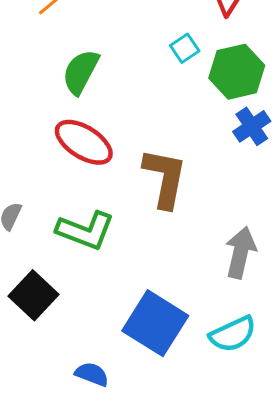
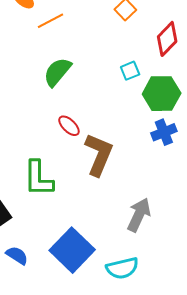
red ellipse: (84, 142) -> (69, 126), moved, size x0.6
green L-shape: (85, 230) -> (38, 178), turned 57
blue semicircle: (92, 374) -> (17, 255), moved

